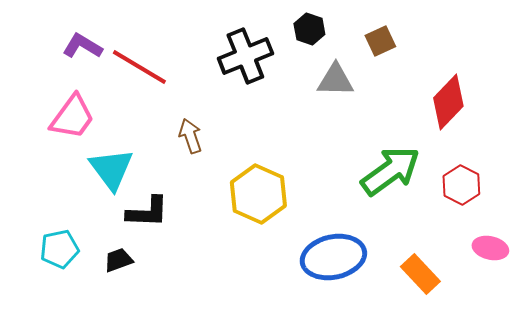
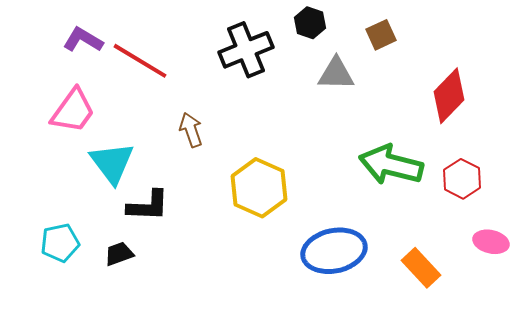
green arrow: (390, 171) -> (391, 165), turned -130

